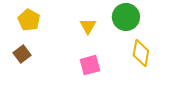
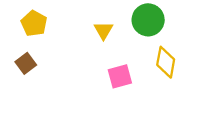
pink square: (90, 65) -> (120, 76), moved

